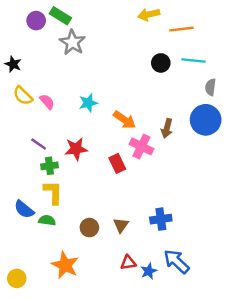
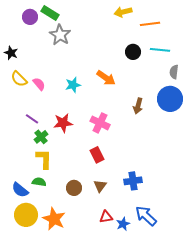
orange arrow: (124, 120) -> (106, 78), moved
pink cross: (141, 146) -> (100, 123), moved
red rectangle: (117, 163) -> (97, 155), moved
green cross: (49, 166) -> (41, 137), turned -32
blue semicircle: (24, 209) -> (20, 190), moved
yellow circle: (17, 278) -> (26, 215), moved, size x1.5

